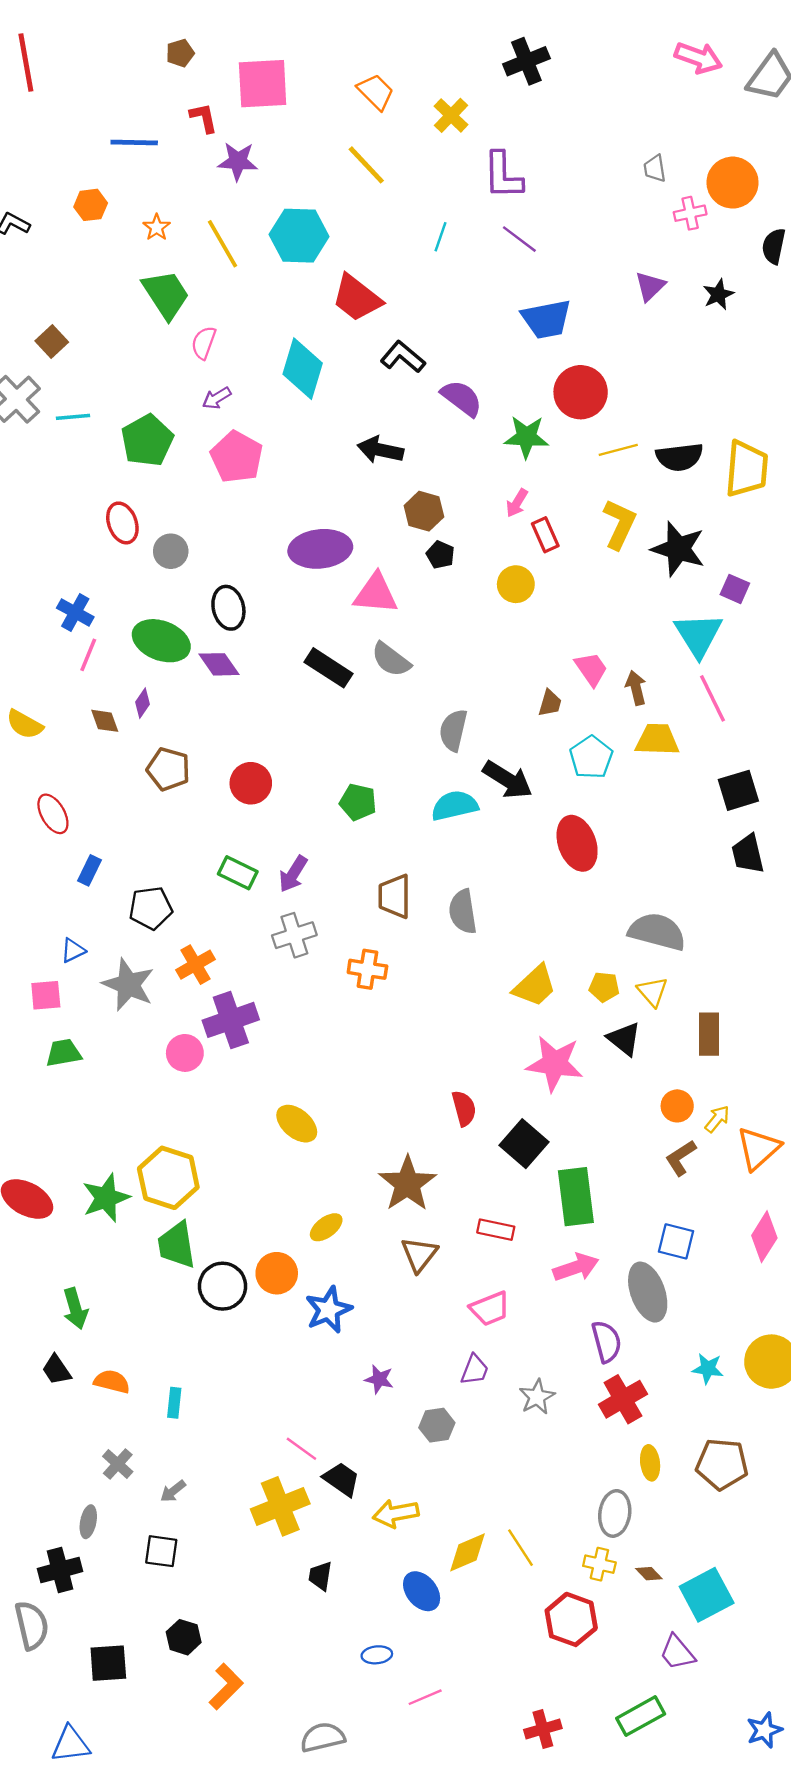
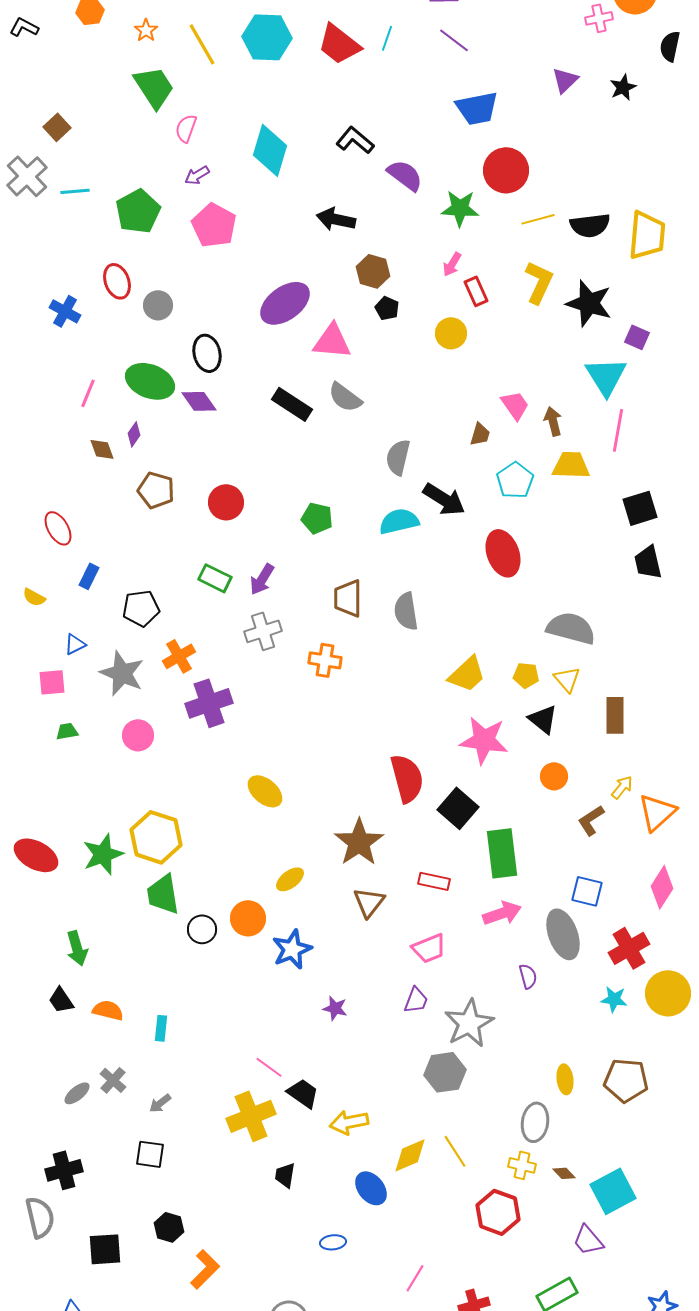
red trapezoid: (357, 298) -> (339, 44), moved
purple ellipse: (320, 549) -> (285, 303), turned -30
blue cross: (75, 612) -> (65, 311), moved
pink line: (712, 698) -> (618, 430), turned 36
yellow semicircle: (25, 724) -> (34, 597), moved, size x0.7
green trapezoid: (64, 1053) -> (67, 731), size x0.7
pink circle: (185, 1053) -> (138, 735), moved
orange circle: (677, 1106) -> (554, 776), moved
red semicircle: (464, 1108) -> (407, 778), size x1.6
black circle: (223, 1286) -> (202, 929), size x0.7
purple semicircle: (606, 1342) -> (528, 976), size x0.7
gray star: (537, 1397) -> (469, 1023), size x1.6
red cross: (623, 1399) -> (629, 948), moved
gray hexagon: (437, 1425) -> (445, 1072), moved, size x1.4
gray ellipse: (88, 1522) -> (77, 1093), moved, turned 40
pink line: (425, 1697) -> (415, 1278), moved, turned -36

